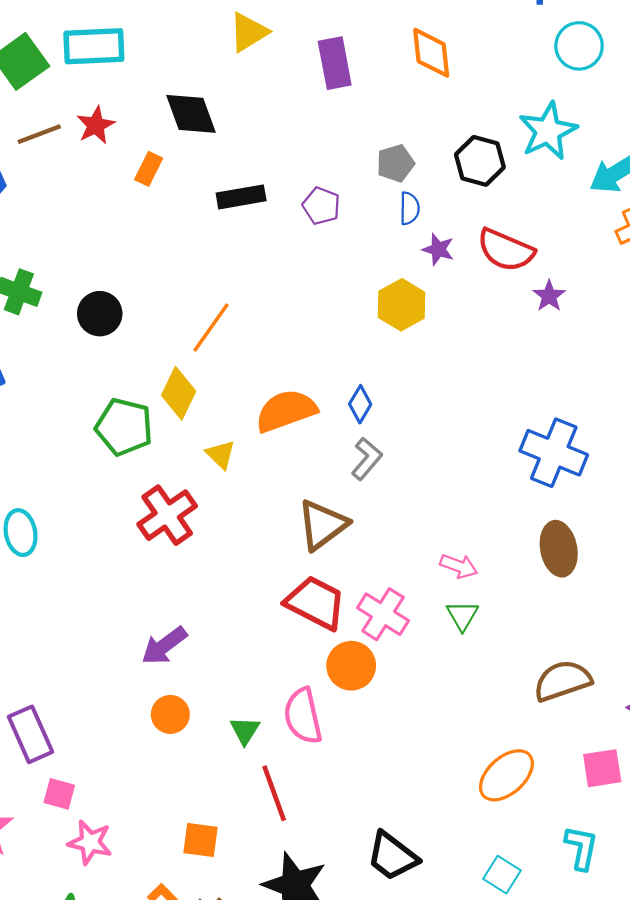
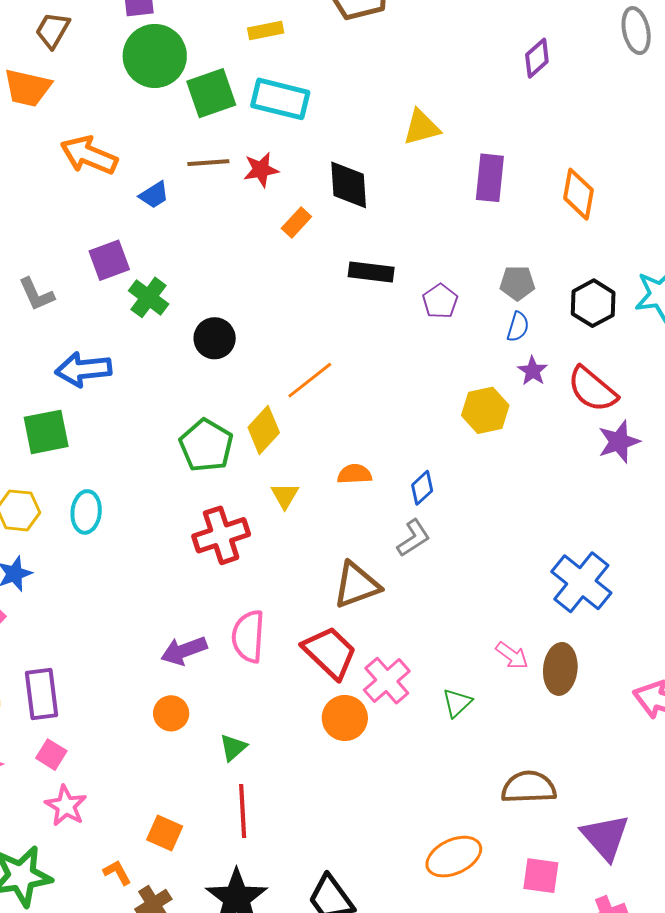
purple star: (549, 296) -> (619, 442), size x1.4
orange semicircle: (286, 411) -> (354, 474), size x0.6
pink arrow: (459, 566) -> (512, 656), moved
pink semicircle: (303, 716) -> (248, 636), moved

